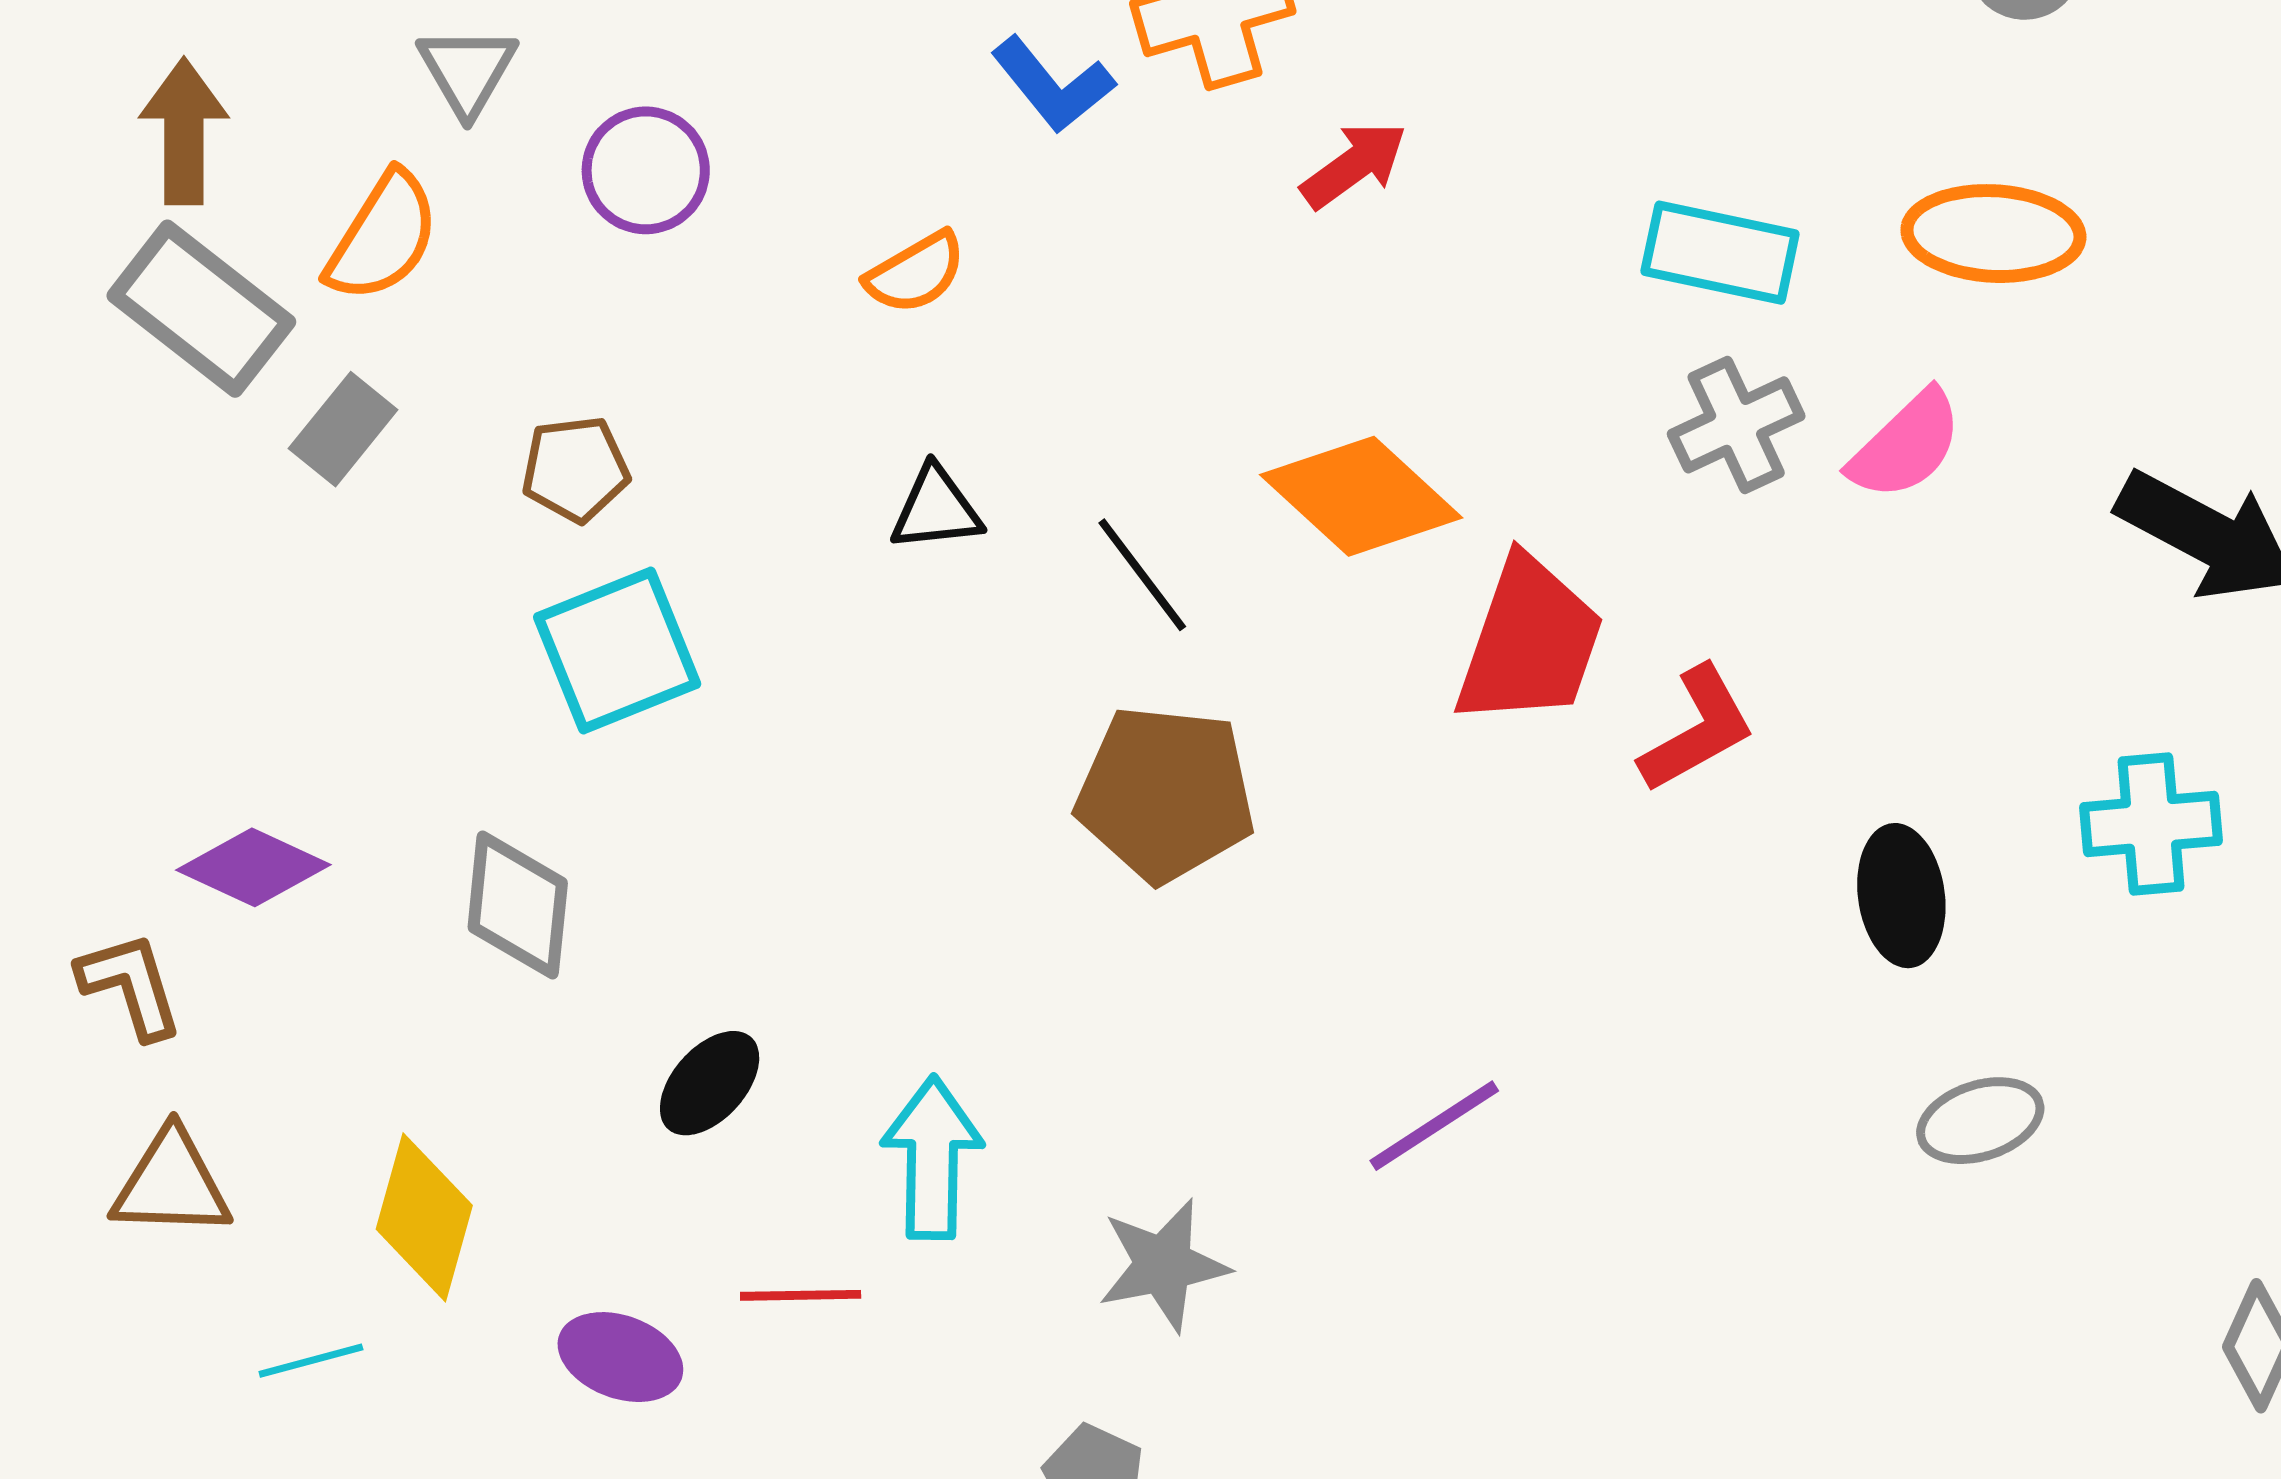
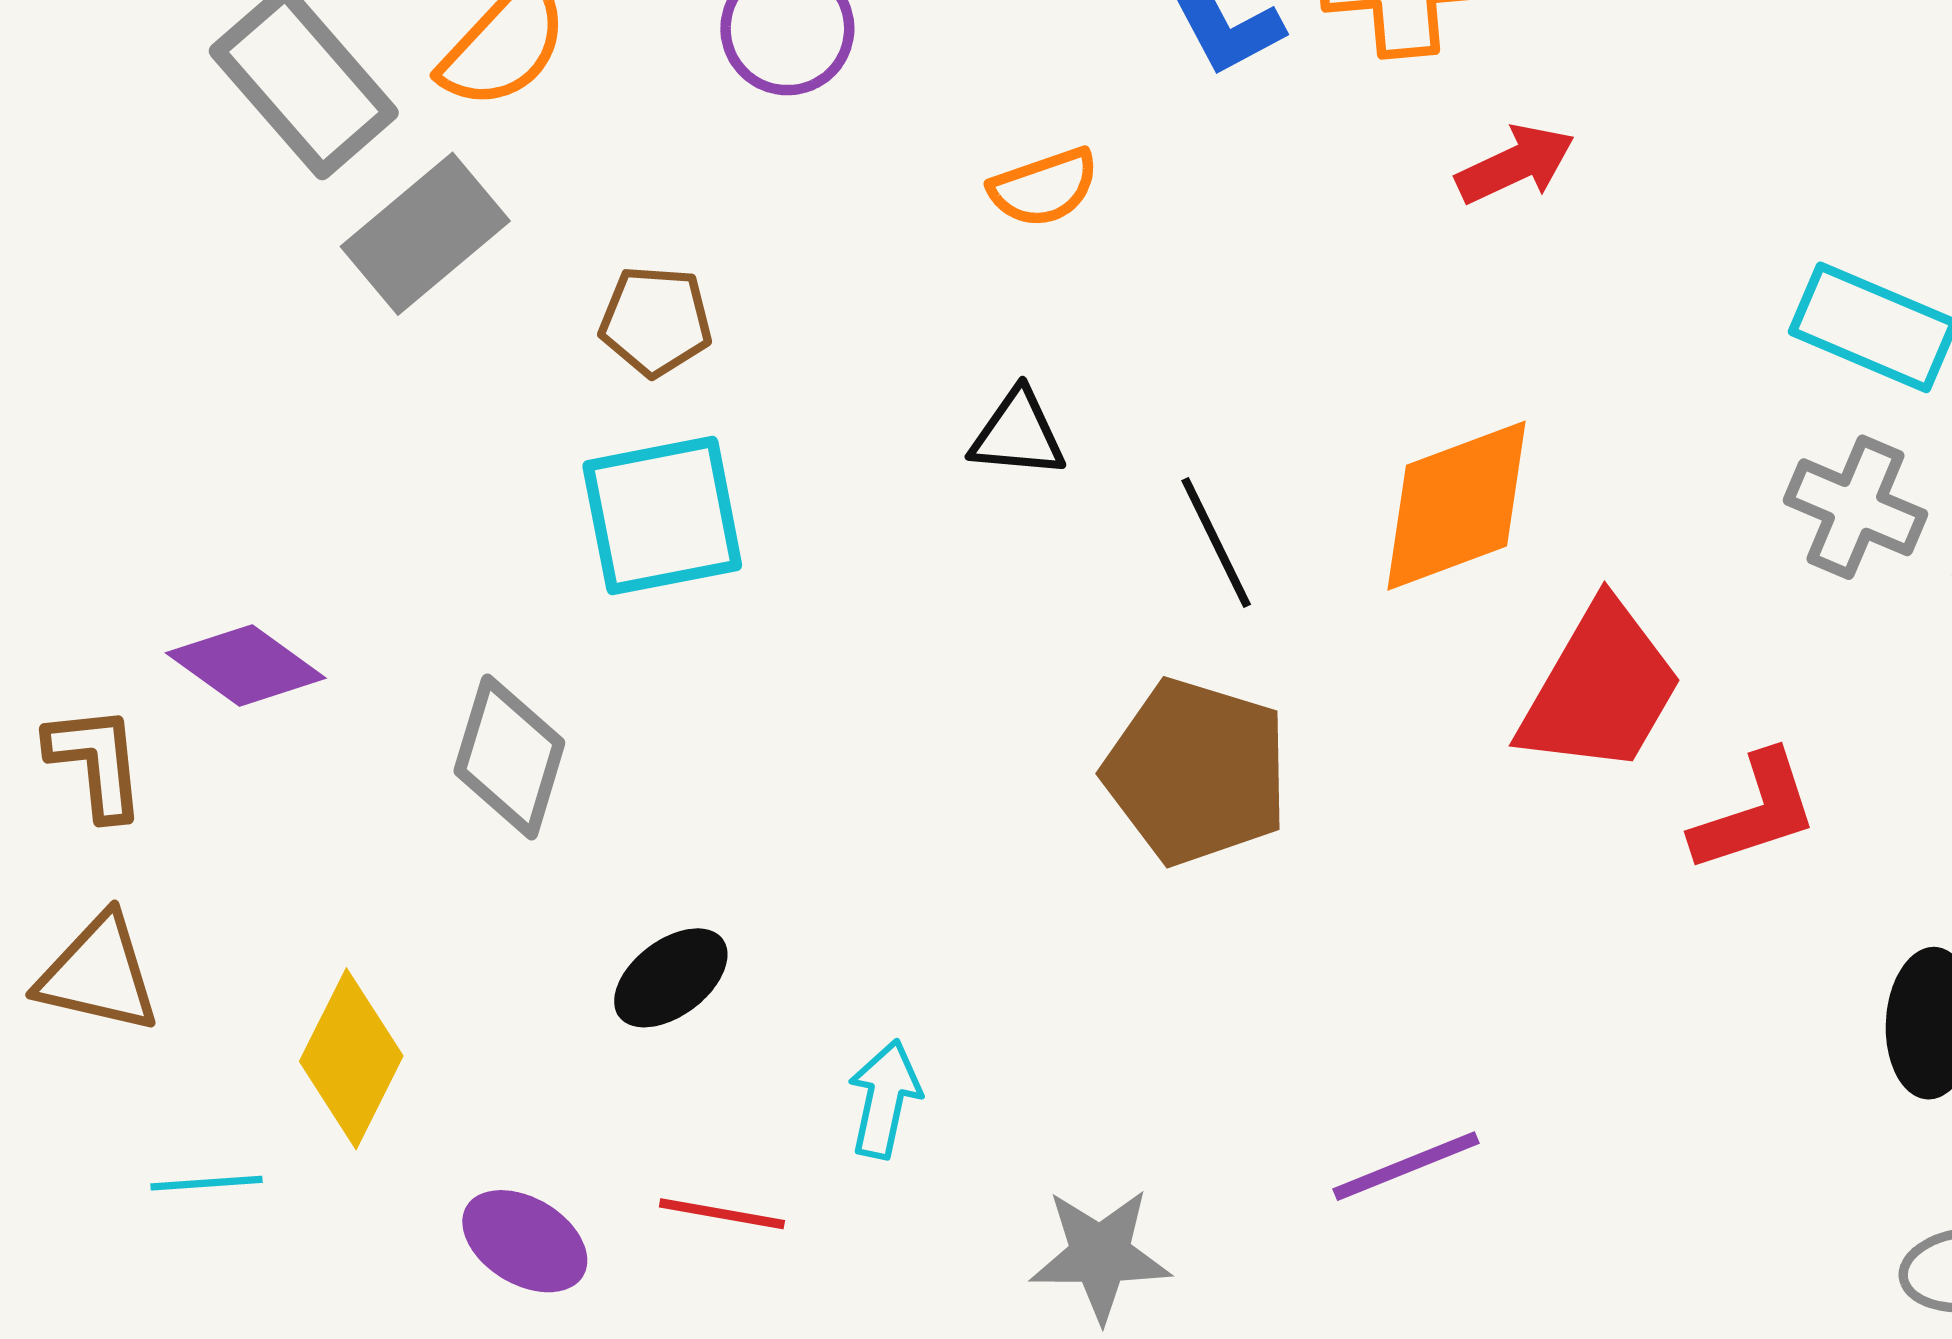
gray cross: (1736, 425) -> (1856, 507), turned 37
gray rectangle: (343, 429) -> (425, 234), size x1.4
orange diamond: (1361, 496) -> (1457, 506), turned -74
cyan arrow: (932, 1158) -> (885, 1099), size x0.7

